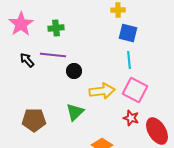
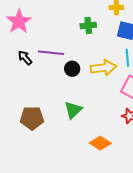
green cross: (56, 28) -> (88, 26), moved
yellow arrow: (102, 91) -> (103, 68), moved

